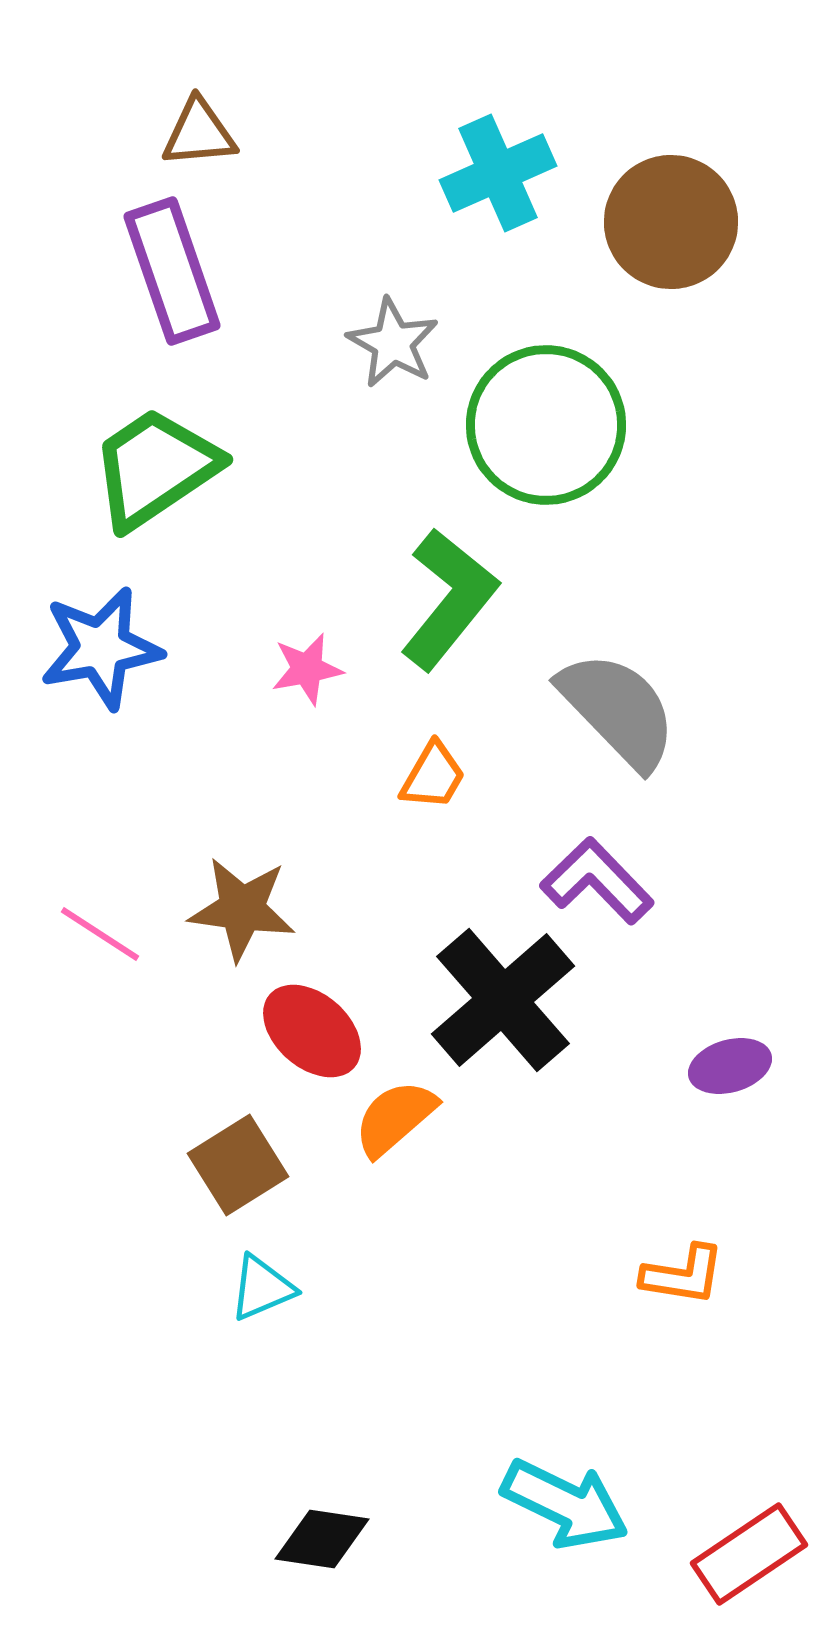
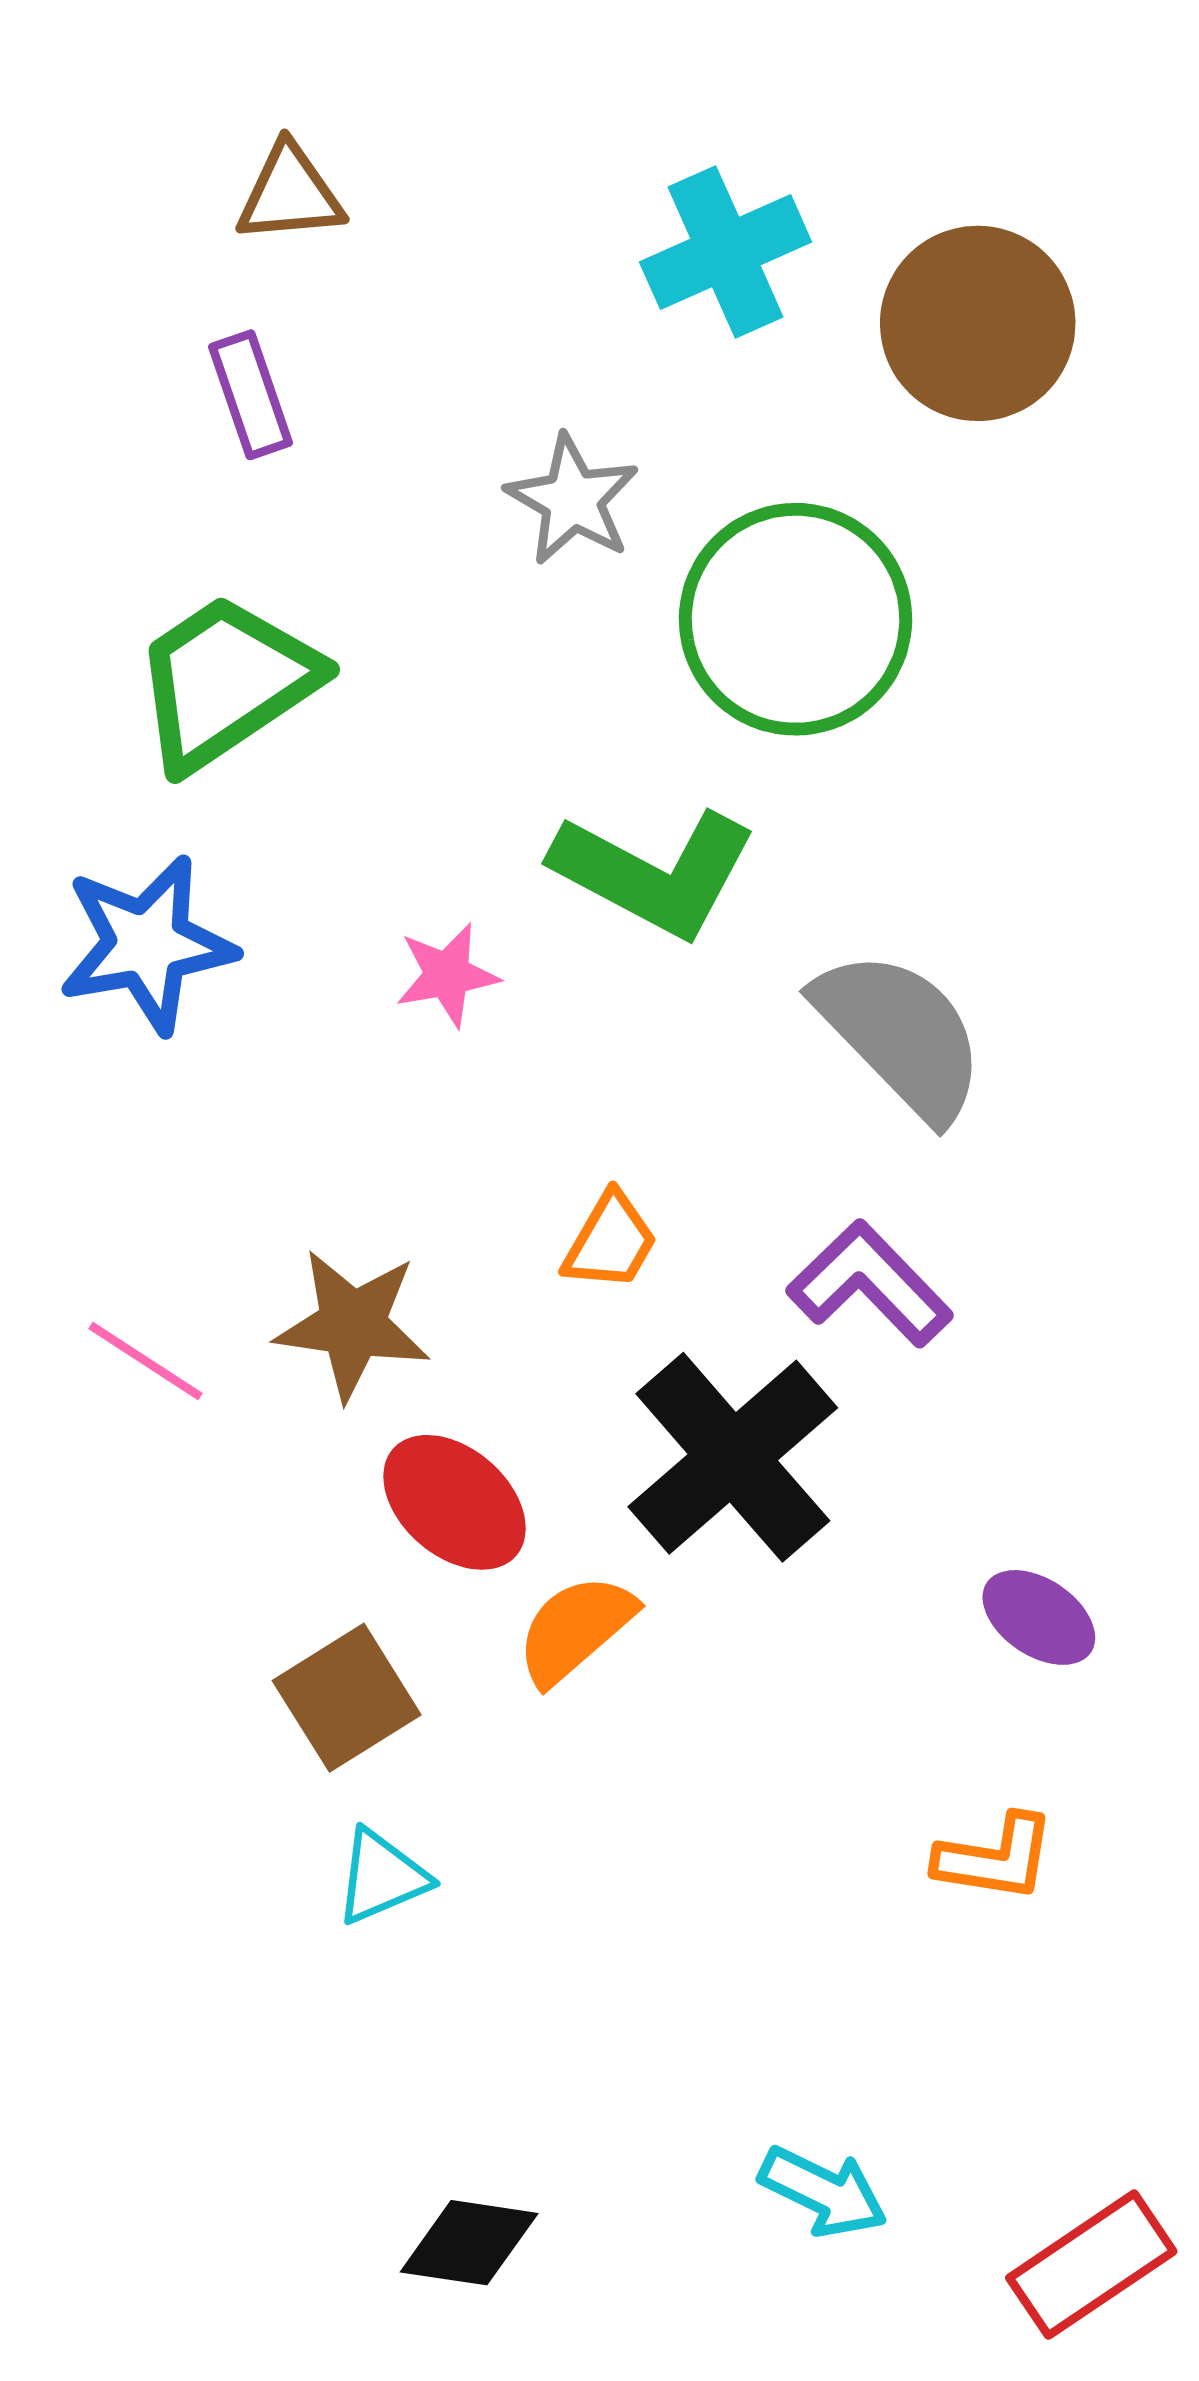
purple rectangle: (172, 271) -> (250, 395), size x0.6
green L-shape: (449, 599) -> (654, 873), turned 79
orange trapezoid: (433, 776) -> (610, 1242), moved
purple ellipse: (730, 1066) -> (1039, 1617), moved, turned 50
cyan arrow: (565, 1504) -> (823, 2192), size x0.7

